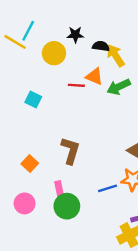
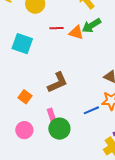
orange triangle: (94, 76) -> (76, 33), moved
cyan square: (33, 99) -> (22, 44), size x1.5
brown L-shape: (71, 151) -> (57, 82), turned 55

